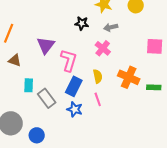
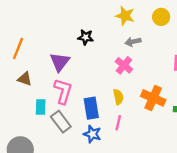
black star: (82, 23) -> (86, 37), moved
pink L-shape: (69, 60) -> (63, 91), moved
blue rectangle: (74, 86) -> (91, 108), turned -36
pink line: (98, 99) -> (118, 123), turned 32

